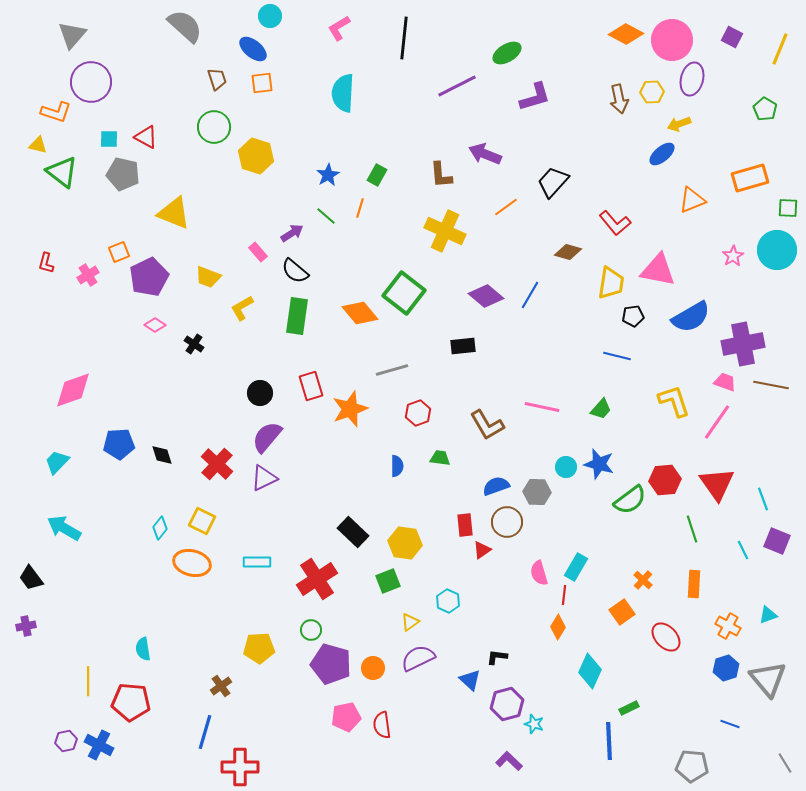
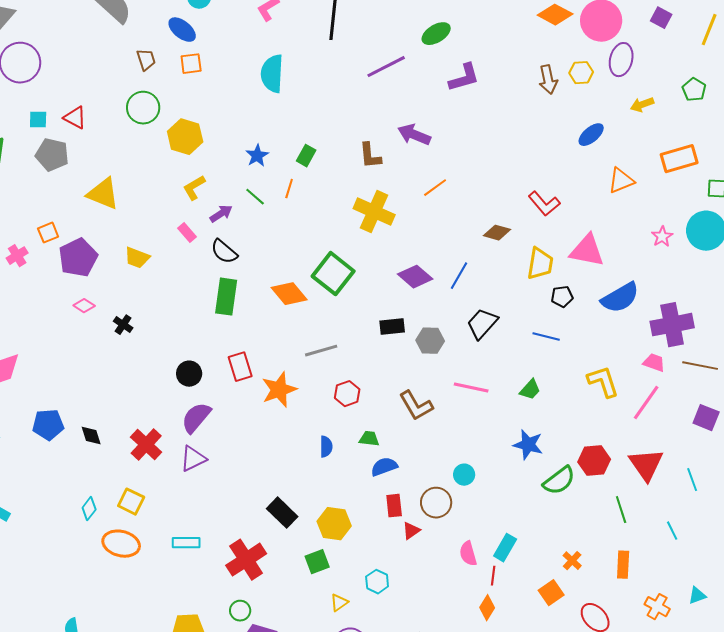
yellow arrow: (679, 124) -> (642, 105), moved
black trapezoid: (553, 182) -> (482, 324), moved
yellow L-shape: (242, 308) -> (194, 188), moved
cyan circle: (566, 467) -> (464, 475), moved
blue semicircle: (496, 486) -> (384, 467), moved
gray hexagon: (537, 492) -> (430, 341), moved
purple square: (777, 541) -> (706, 418), moved

